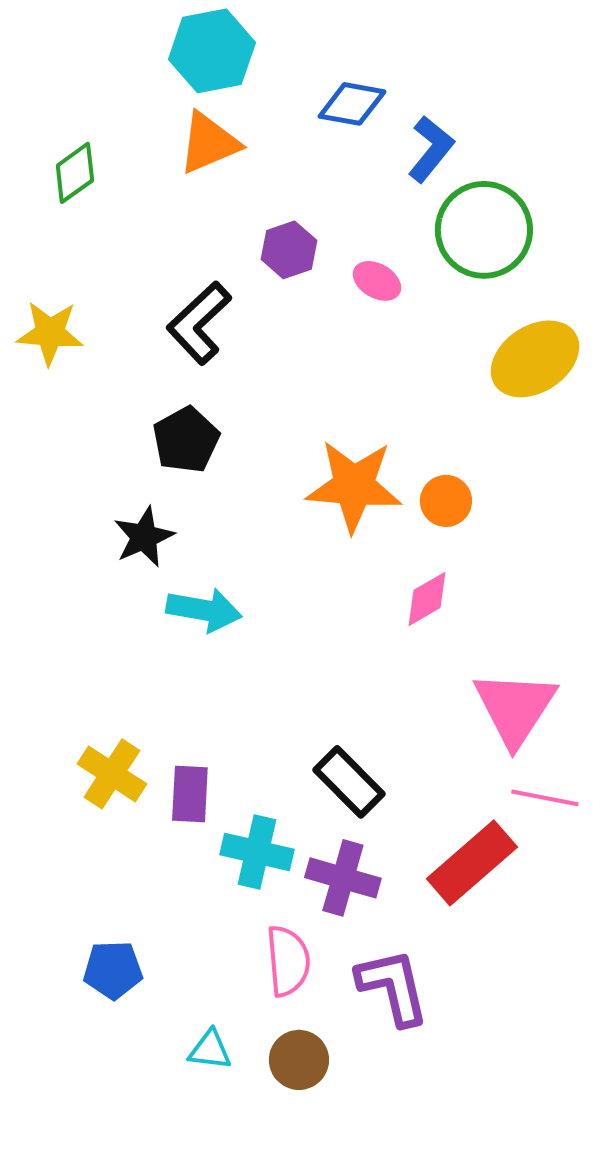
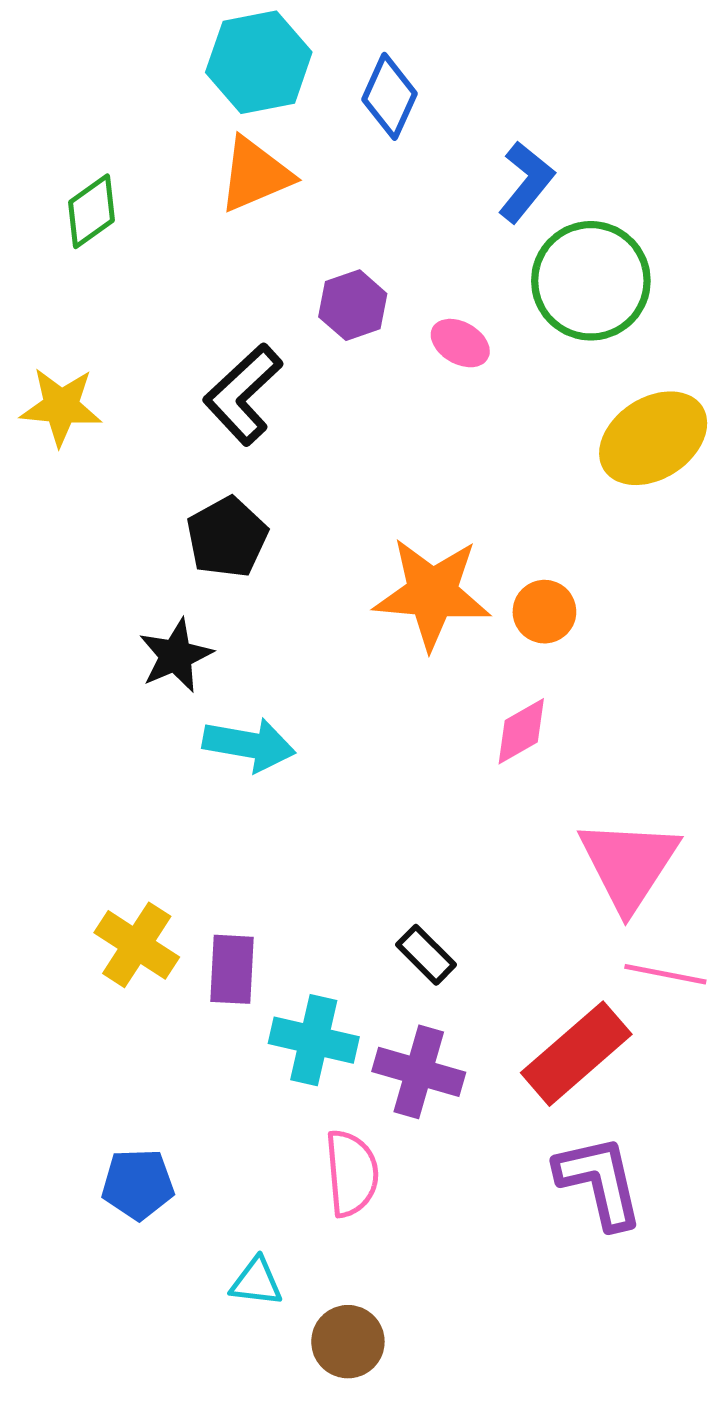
blue diamond: (352, 104) -> (389, 96), moved, turned -76
black rectangle: (349, 782) -> (426, 955), size x0.7
purple L-shape: (393, 987) -> (599, 1182), moved
brown circle: (299, 1060) -> (348, 1342), moved

